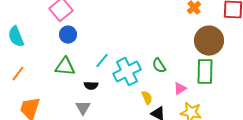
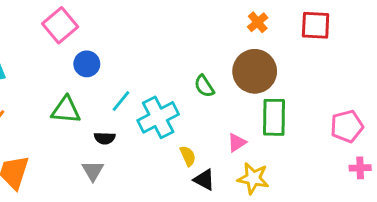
blue circle: (68, 35) -> (87, 64), moved
brown circle: (209, 41) -> (255, 71), moved
green semicircle: (159, 66) -> (204, 86), moved

